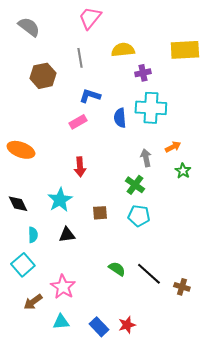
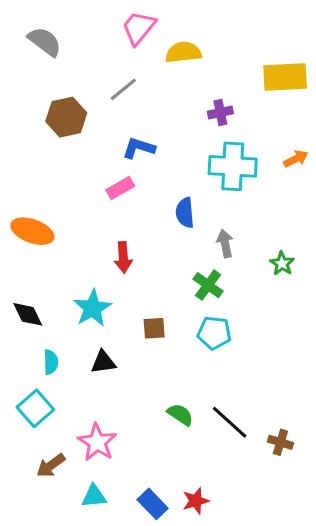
yellow semicircle: (123, 50) -> (183, 52), moved
gray line: (80, 58) -> (123, 89), turned 60
blue semicircle: (120, 118) -> (185, 213), moved
orange arrow: (173, 147) -> (296, 159), moved

